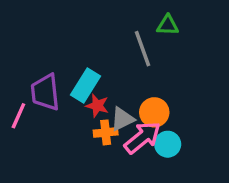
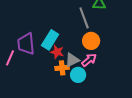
orange circle: (154, 112) -> (91, 41), moved
pink arrow: (143, 137) -> (89, 60), moved, size x0.7
cyan circle: (168, 144) -> (78, 75), moved

